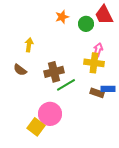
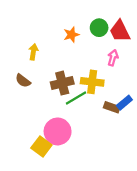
red trapezoid: (104, 15) -> (120, 31), moved
orange star: (62, 17) -> (71, 35), moved
yellow cross: (94, 63) -> (92, 82), moved
blue rectangle: (108, 89) -> (124, 103), turned -40

